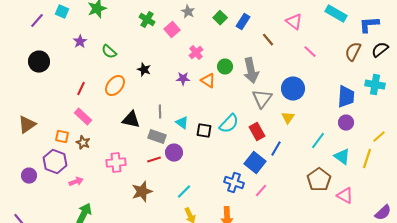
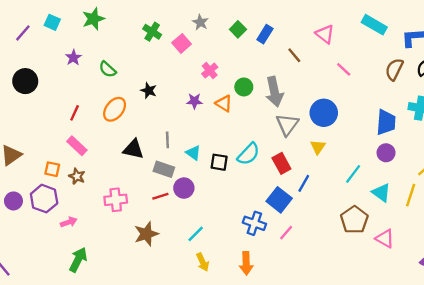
purple circle: (29, 176) -> (13, 201), moved

